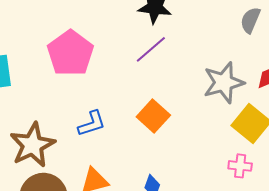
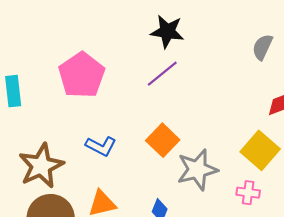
gray star: (224, 83) -> (197, 170), moved
blue L-shape: (92, 124) -> (101, 146), turned 44

